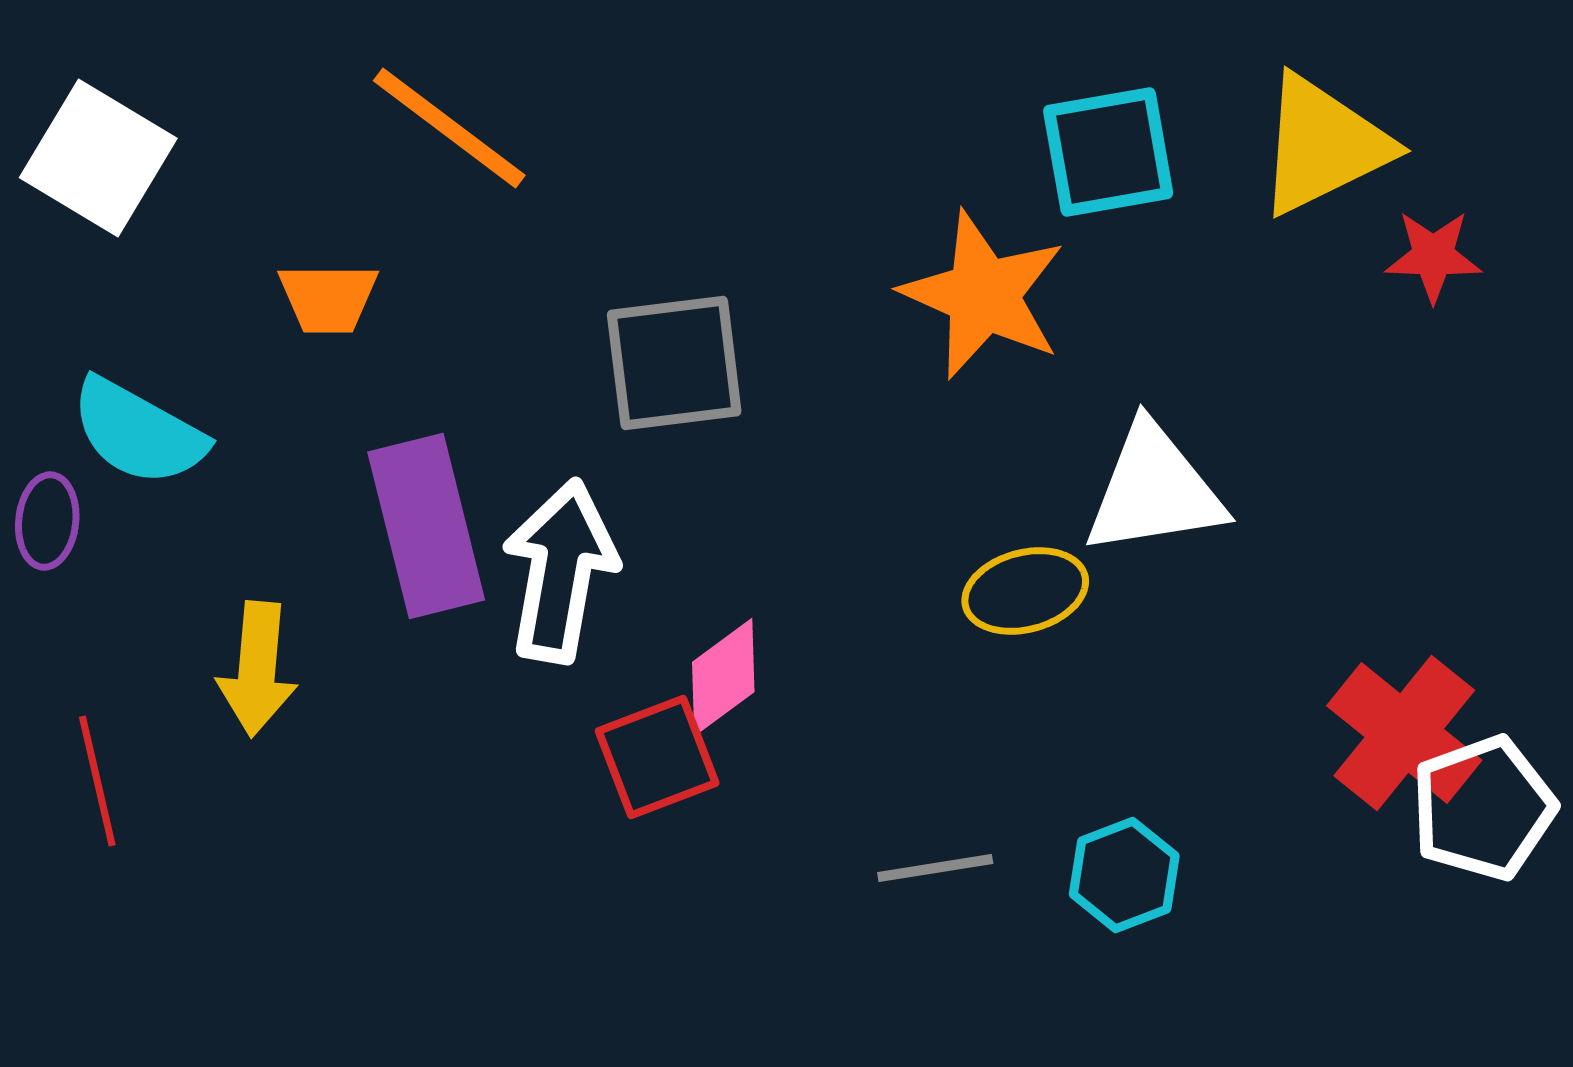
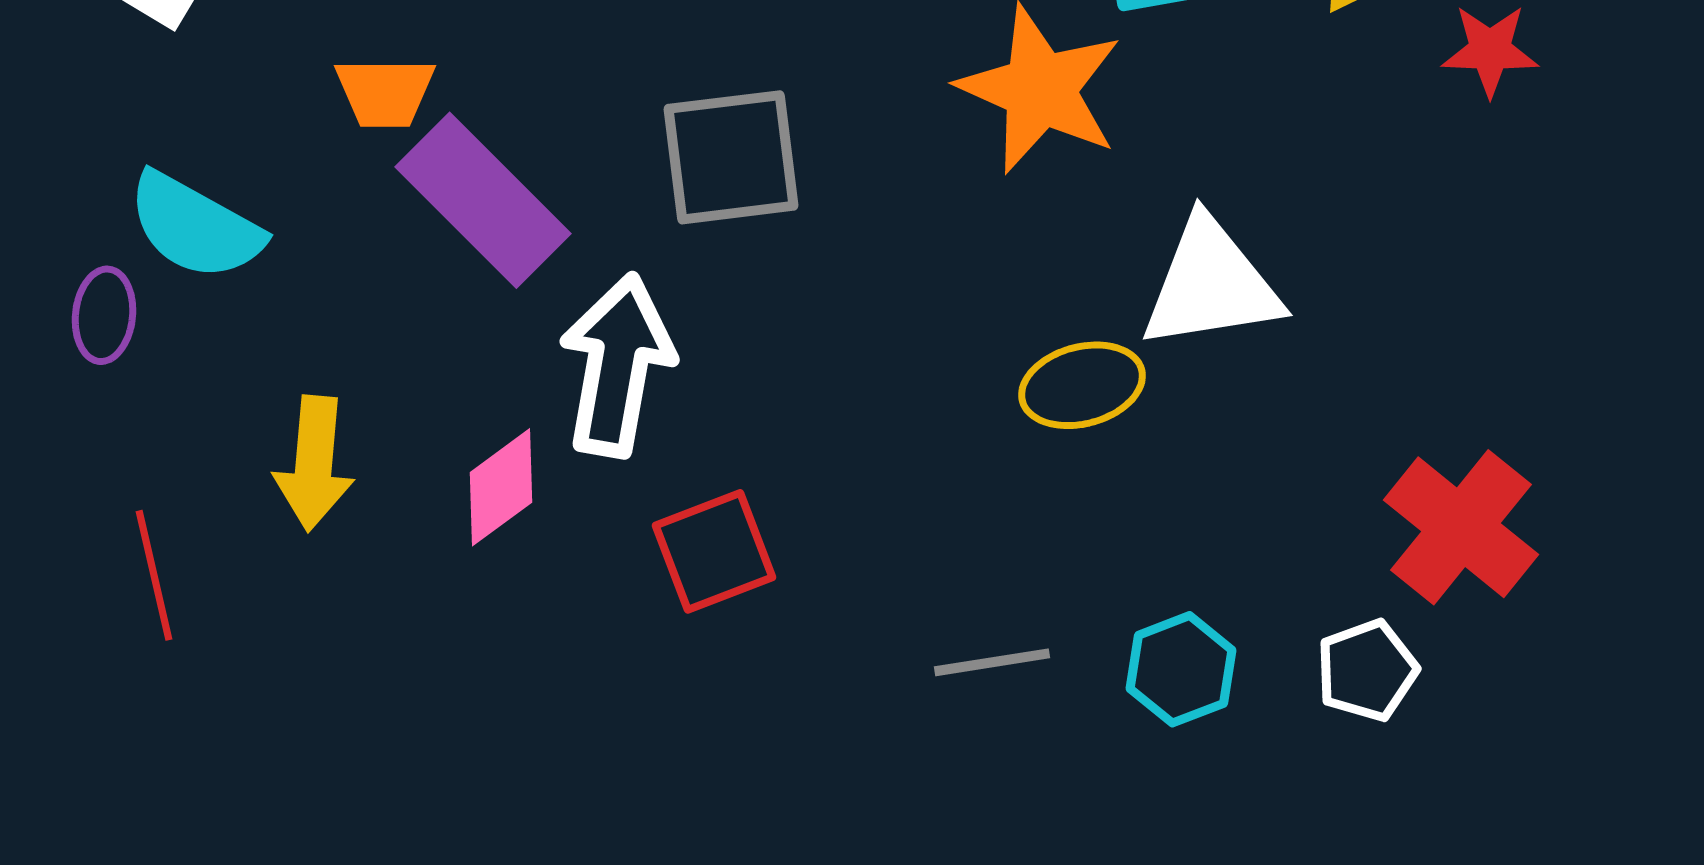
purple rectangle: (426, 526) -> (483, 200), moved, turned -31
pink diamond: (723, 677) -> (501, 487), moved
white pentagon: (1483, 808) -> (1367, 670), moved, size x0.7

